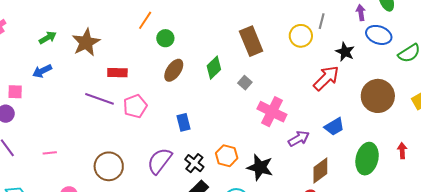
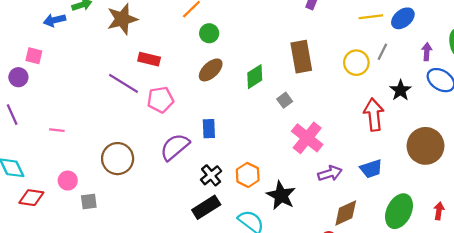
blue arrow: (42, 71) -> (54, 20), moved
red arrow: (326, 78) -> (374, 115), turned -64
purple semicircle: (160, 161) -> (175, 147), moved

